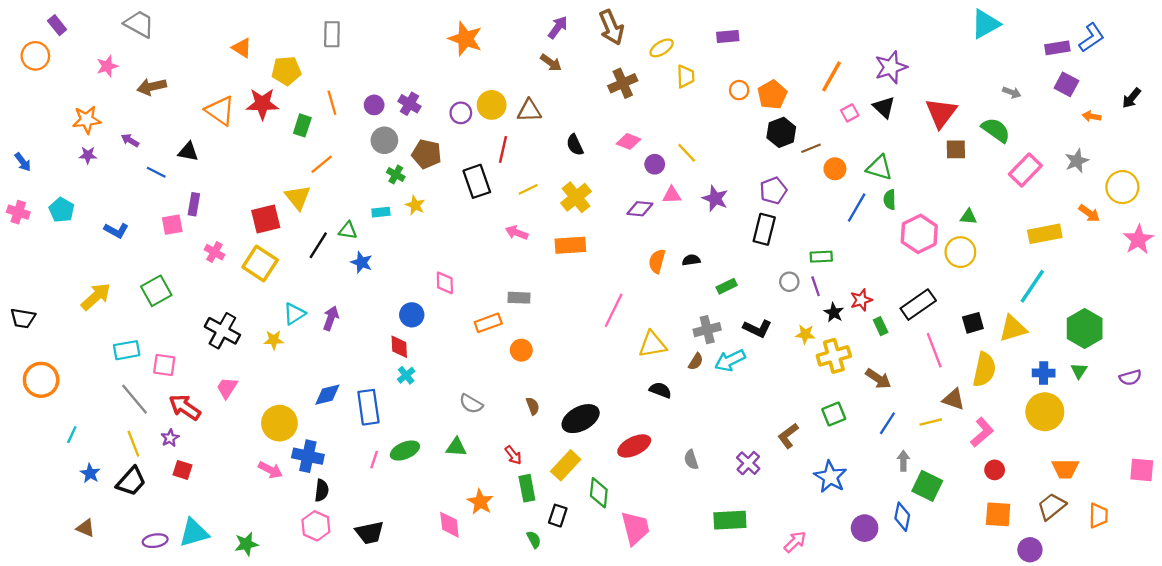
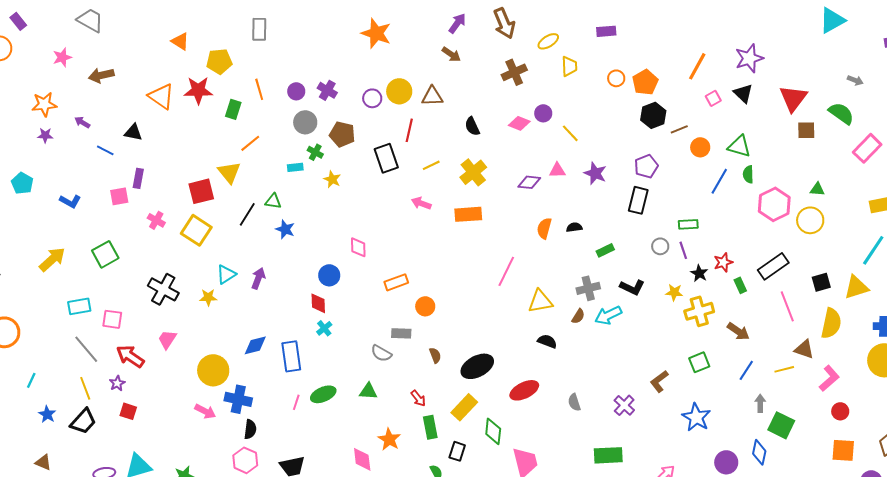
purple circle: (655, 164) -> (543, 113), moved
cyan rectangle: (381, 212) -> (295, 167), moved
gray rectangle: (519, 298) -> (401, 333), moved

